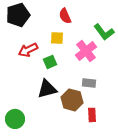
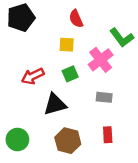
red arrow: (28, 50) -> (33, 76), moved
green square: (50, 62) -> (70, 74), moved
brown hexagon: (72, 100) -> (68, 141), moved

